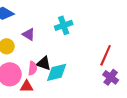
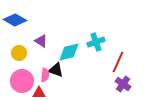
cyan cross: (64, 25) -> (96, 42), moved
cyan diamond: (57, 72) -> (69, 52), moved

